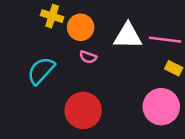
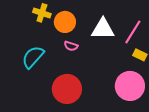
pink line: (165, 40) -> (133, 32), turned -65

